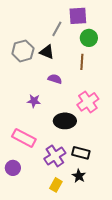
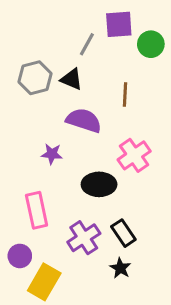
green circle: (89, 38) -> (151, 44), moved
purple semicircle: (55, 79) -> (84, 120), size x1.6
pink rectangle: (24, 138) -> (37, 210), turned 50
black rectangle: (81, 153) -> (123, 233), turned 42
yellow rectangle: (56, 185) -> (44, 282), moved, size x1.6

